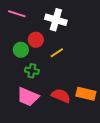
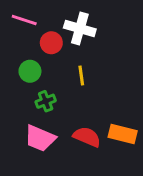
red circle: (36, 40) -> (51, 43), moved
yellow line: (57, 53) -> (81, 76), turned -64
green cross: (32, 71) -> (46, 101), turned -32

